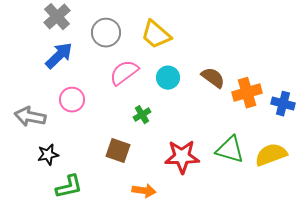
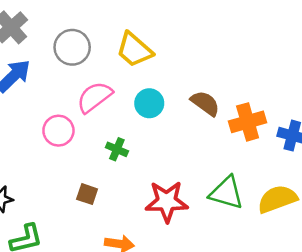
pink circle: (72, 100) -> (58, 131), moved
green cross: (142, 115) -> (117, 149), turned -36
brown square: (118, 151) -> (87, 194), size x0.7

